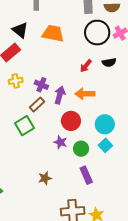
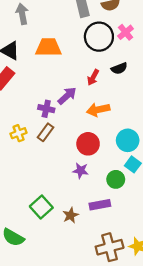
yellow cross: (16, 81) -> (19, 133), moved
purple arrow: (60, 95) -> (67, 96), moved, turned 42
green square: (24, 126) -> (41, 207), moved
green circle: (81, 149) -> (116, 179), moved
purple rectangle: (86, 175) -> (100, 205), moved, turned -66

